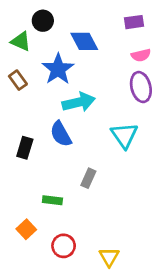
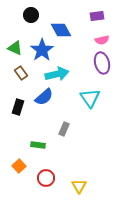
green triangle: (21, 41) -> (15, 48), moved
brown rectangle: (18, 80) -> (21, 73), moved
blue semicircle: (61, 134) -> (44, 97), turned -102

